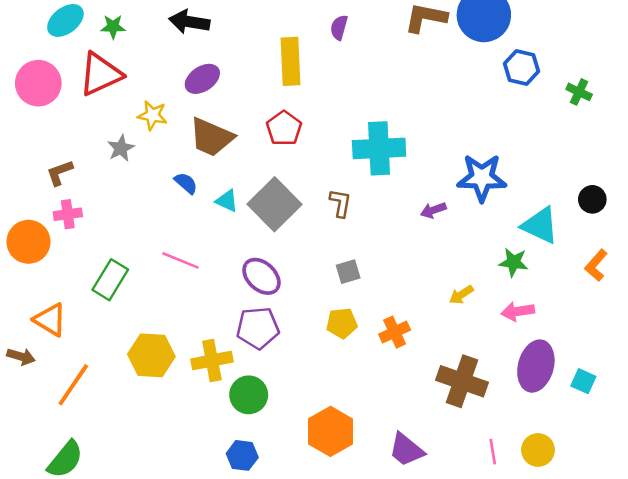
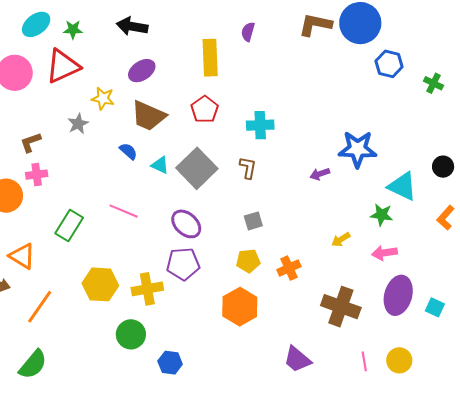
cyan cross: (379, 148) -> (260, 125), moved, size x0.7
green circle: (249, 395) -> (131, 334), moved
orange hexagon: (331, 431) -> (240, 307), moved

